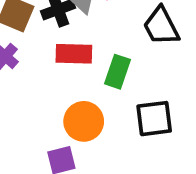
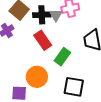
red rectangle: (74, 54) -> (43, 40), turned 36

